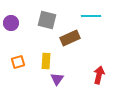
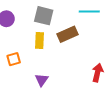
yellow rectangle: (46, 61) -> (40, 41), moved
purple triangle: (57, 79) -> (42, 80), moved

